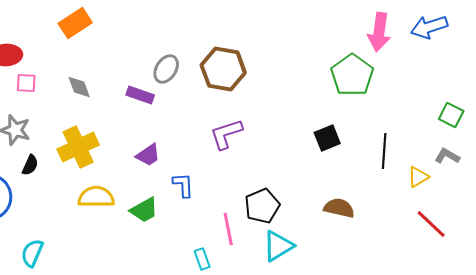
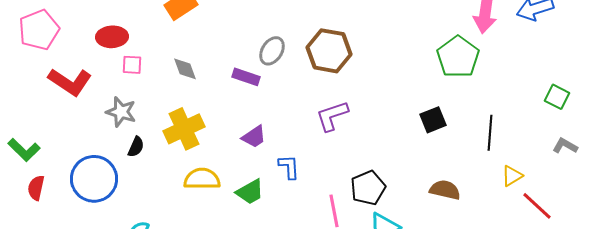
gray L-shape: (447, 156) -> (565, 146), moved
yellow triangle: (418, 177) -> (512, 176), moved

